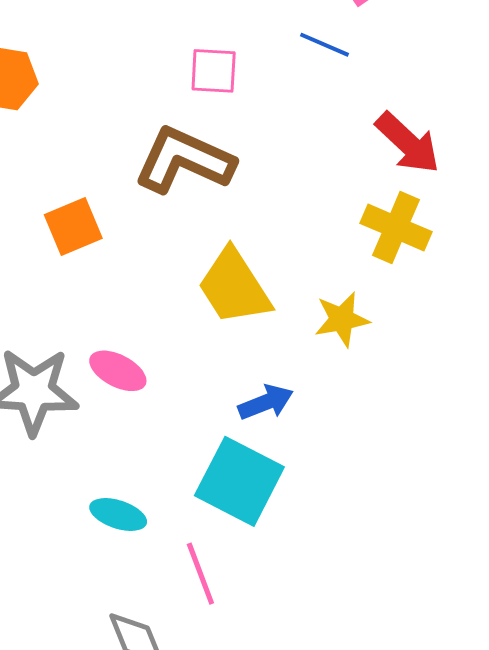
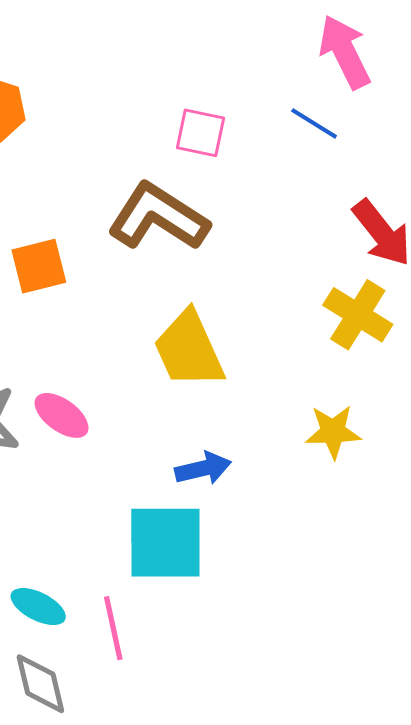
yellow star: (342, 319) -> (333, 432), moved
cyan square: (239, 481) -> (165, 543), turned -36
cyan ellipse: (118, 515) -> (38, 607), moved

